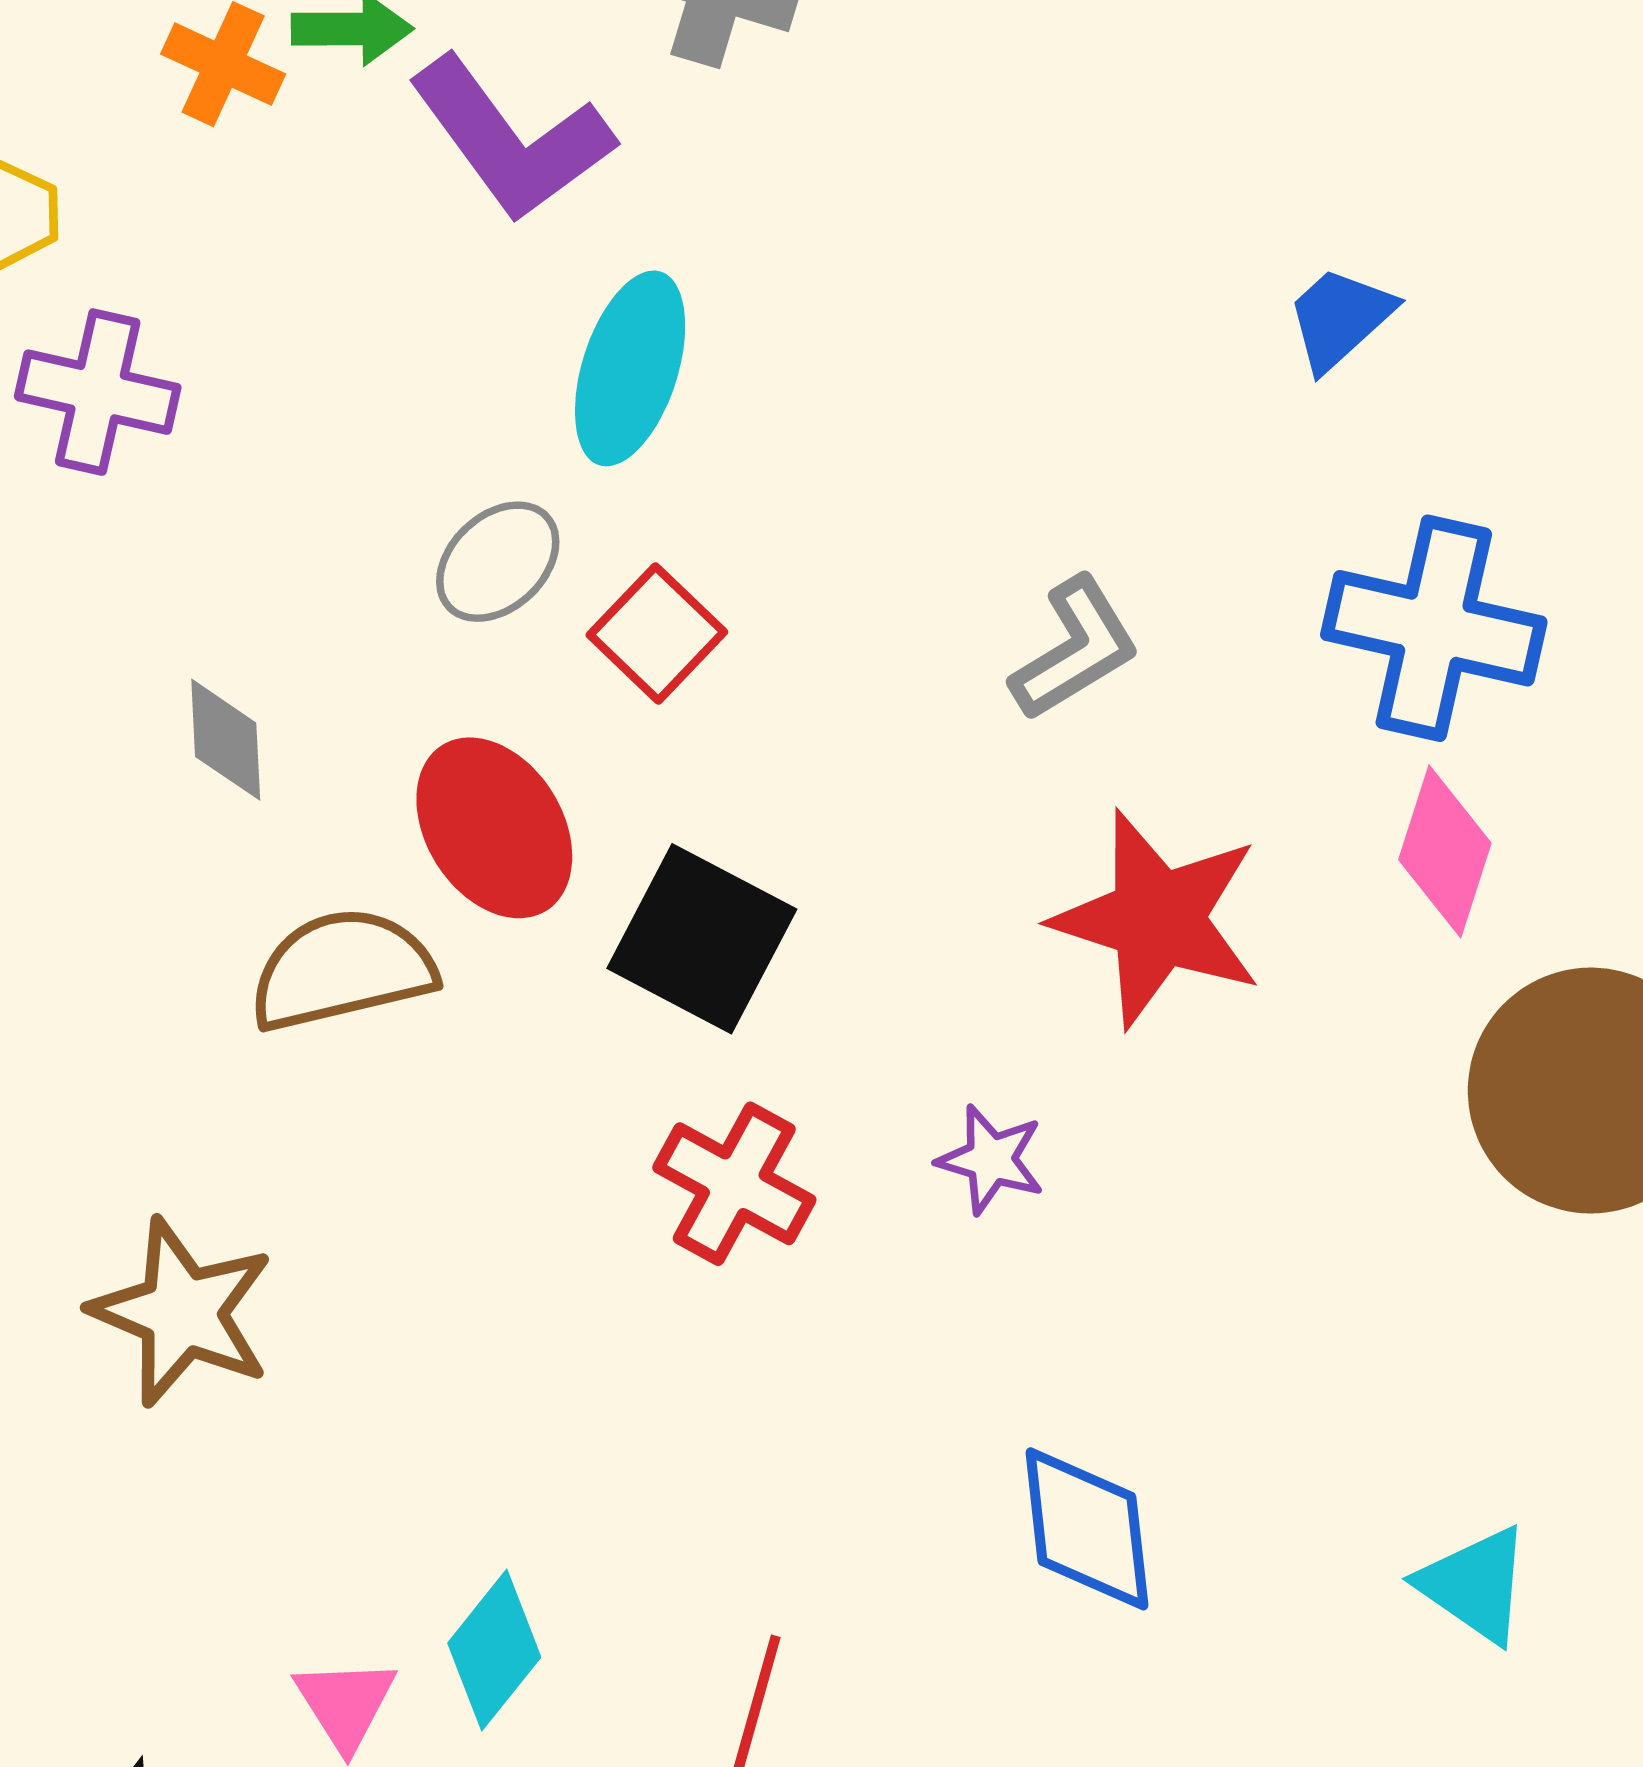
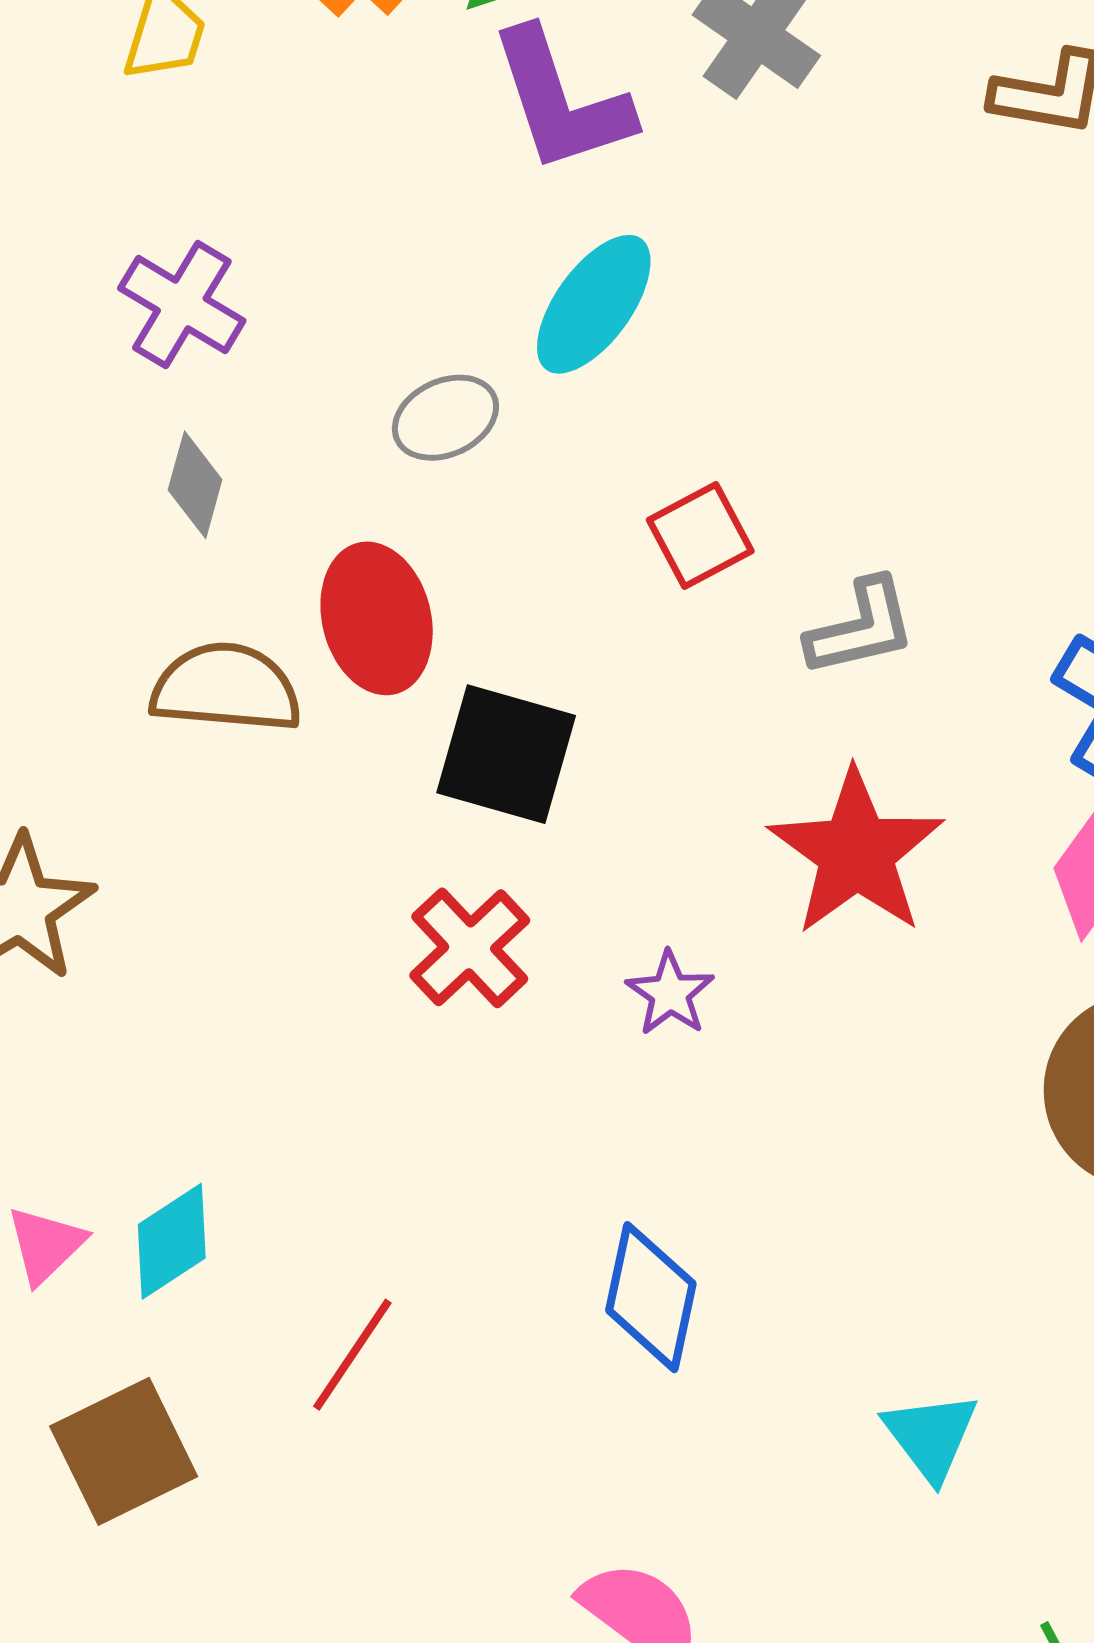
purple cross: (98, 392) -> (182, 305), moved
red square: (657, 633) -> (700, 536), moved
black square: (702, 939) -> (506, 754), turned -30

